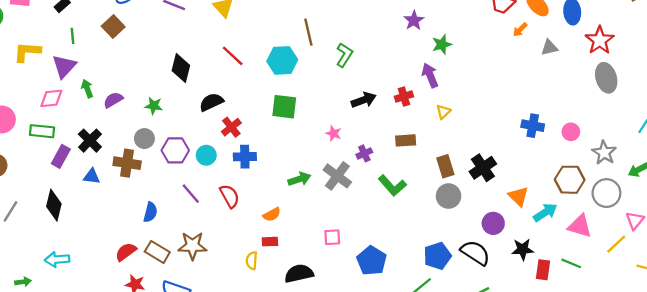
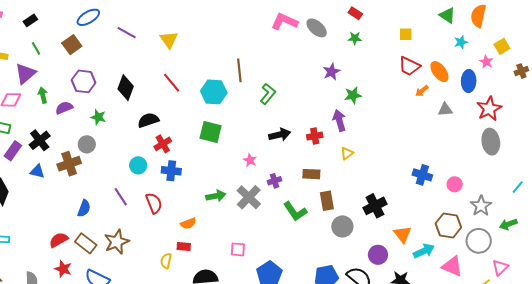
green line: (73, 36) -> (36, 48), turned -32
purple hexagon: (175, 150) -> (84, 81), moved
brown cross: (127, 163) -> (69, 164), turned -35
brown rectangle: (445, 166) -> (327, 201), moved
brown star: (192, 246) -> (117, 242), turned -30

